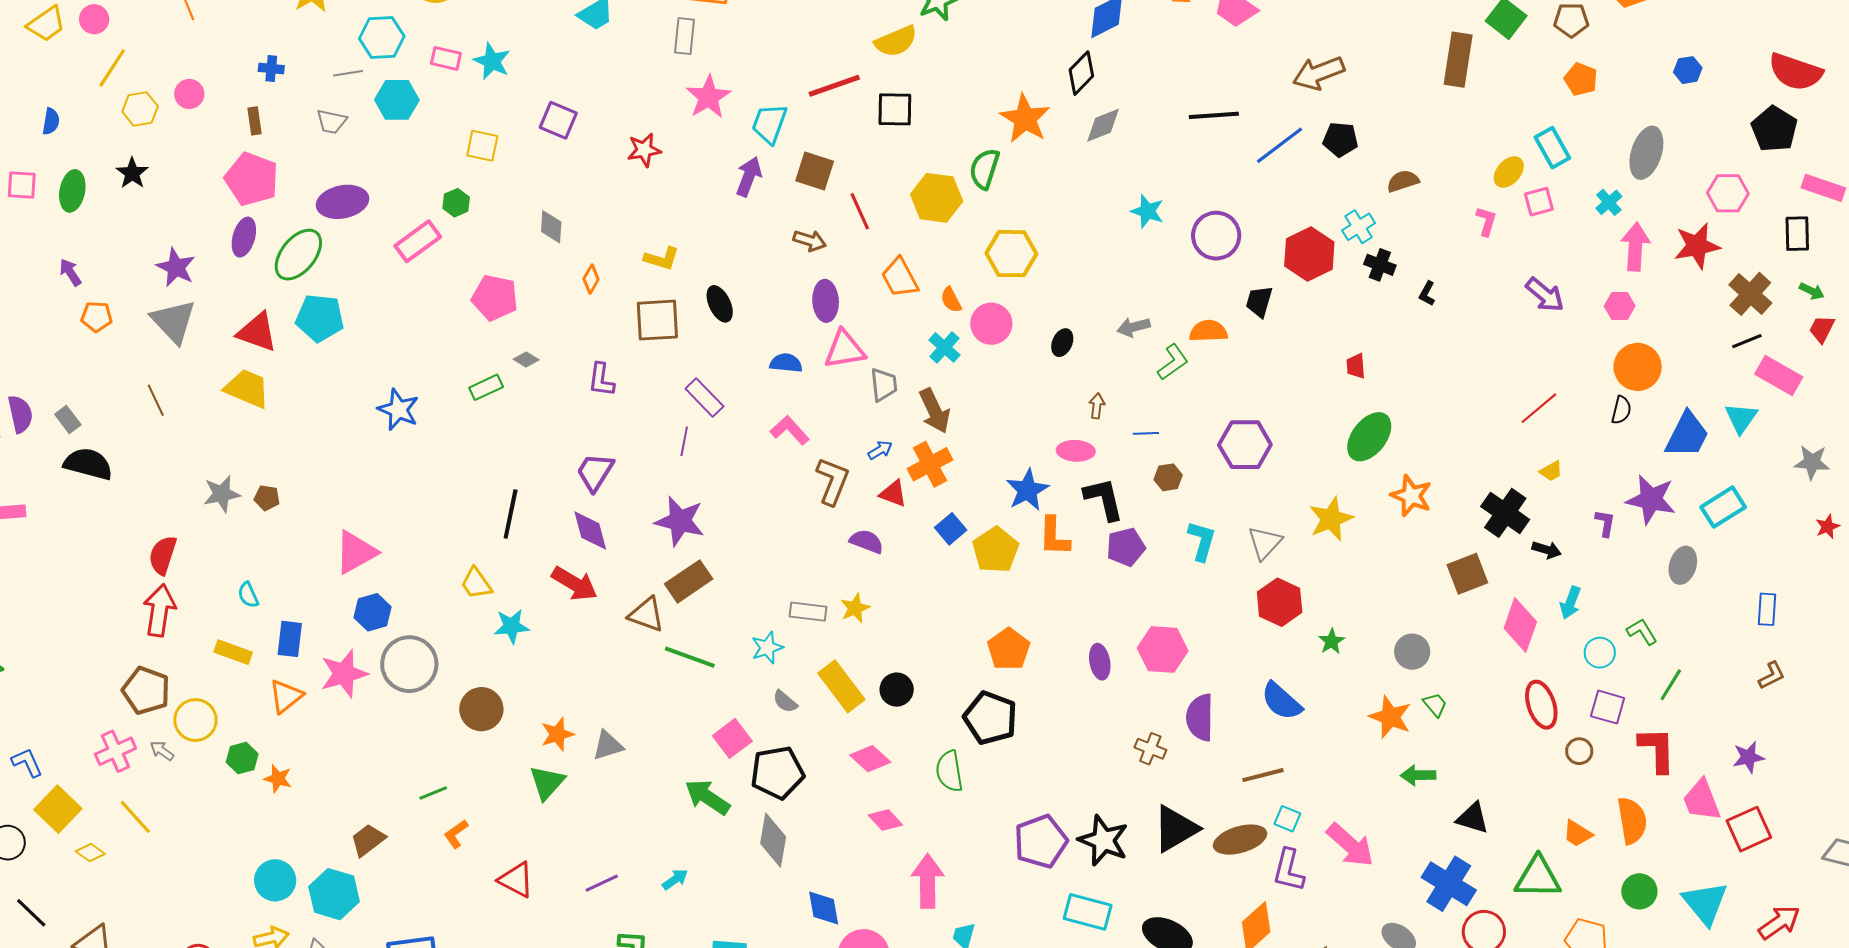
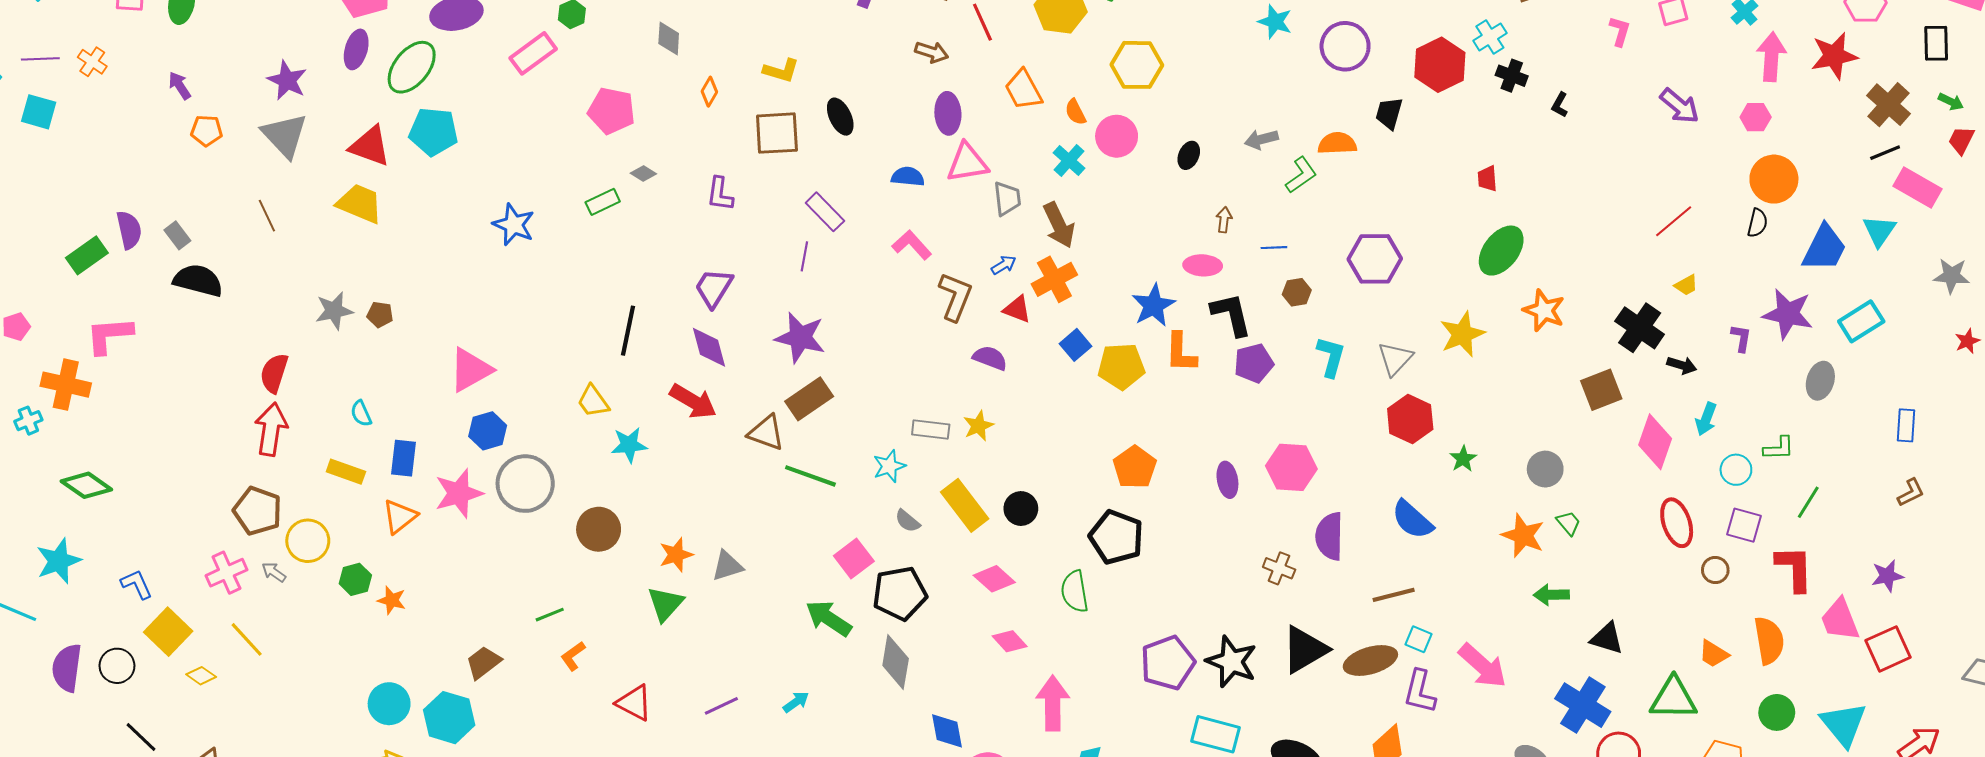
yellow pentagon: (996, 550) -> (1121, 366), turned 30
green L-shape: (1642, 632) -> (1779, 448), turned 120

